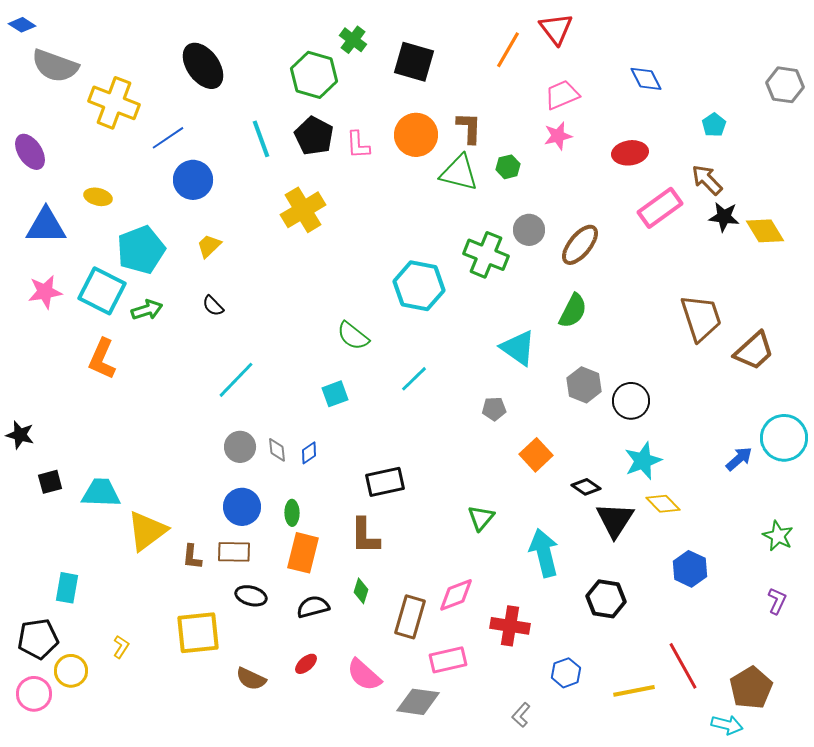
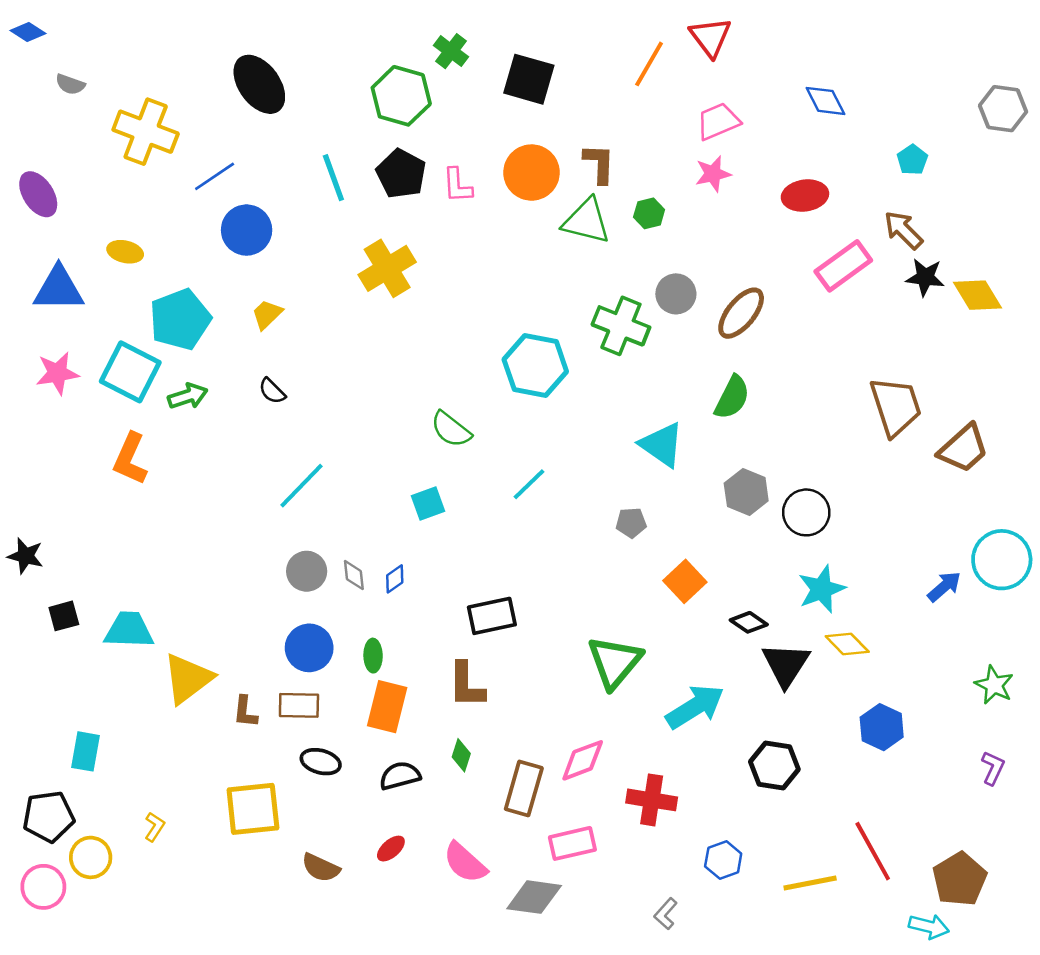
gray semicircle: (55, 66) -> (70, 84), size x0.5
green triangle: (481, 518) -> (615, 662), size x1.6
cyan arrow: (544, 553) -> (695, 707), turned 72

